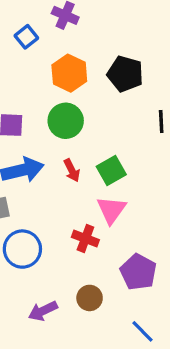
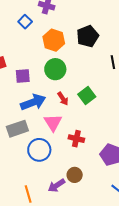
black pentagon: (125, 74) -> (88, 36), turned -30
pink triangle: (111, 210) -> (53, 123), moved
brown circle: (90, 298) -> (75, 175), moved

